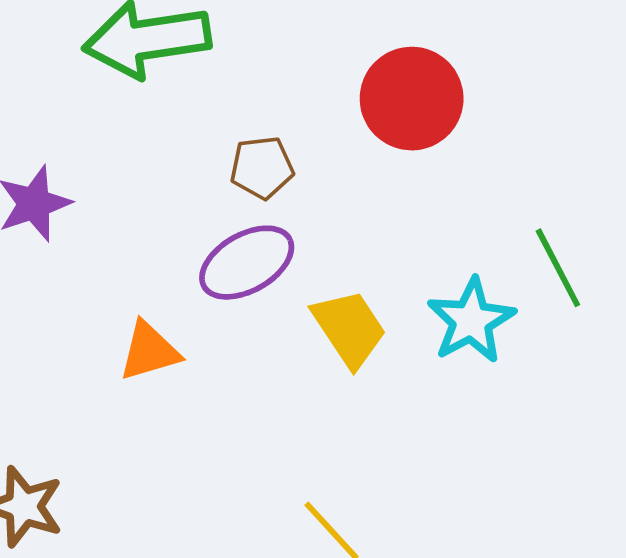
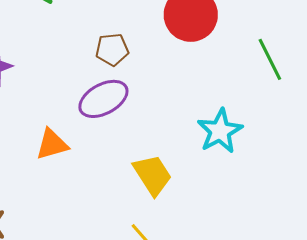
green line: (558, 268) -> (270, 59), moved
yellow trapezoid: (349, 328) -> (153, 175), moved

